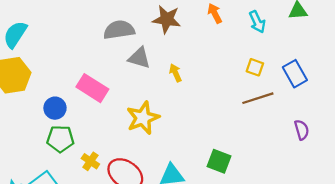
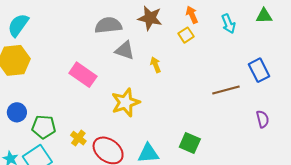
yellow square: (255, 67) -> (186, 35), moved, turned 35
blue circle: (55, 108) -> (17, 112), moved
green pentagon: (60, 139) -> (44, 127), moved

